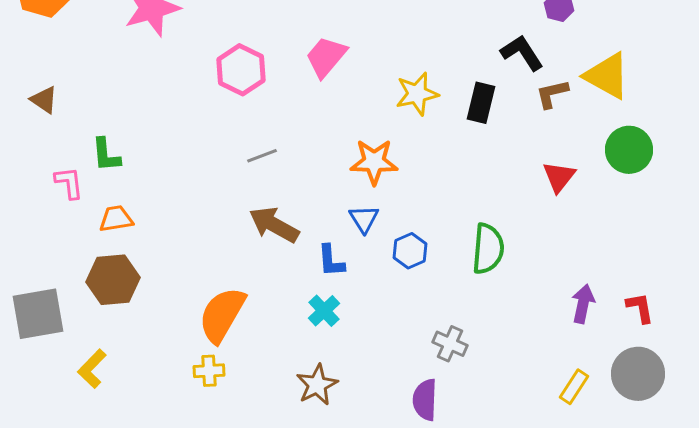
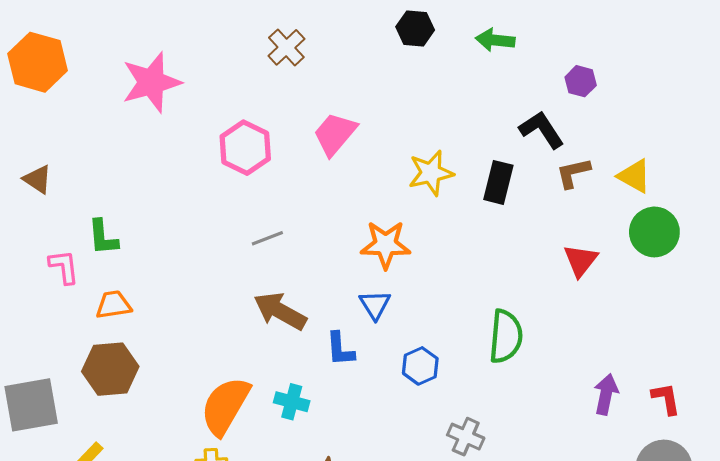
yellow triangle: (607, 76) -> (634, 176), moved, size x0.7
blue hexagon: (410, 251) -> (420, 366), moved
cyan cross: (324, 311) -> (292, 402), moved, turned -32

